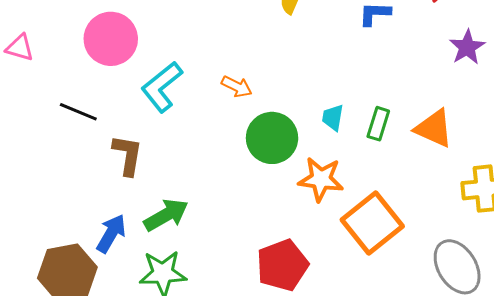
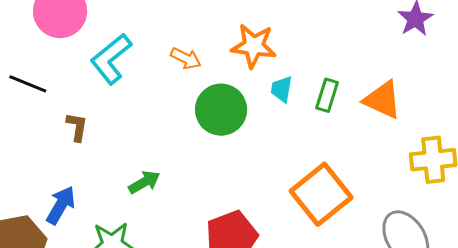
brown L-shape: (128, 155) -> (77, 127), size x0.7
orange star: (321, 179) -> (254, 46), moved
green arrow: (166, 215) -> (144, 182), moved, size x0.7

